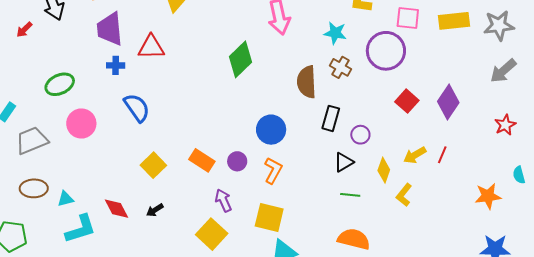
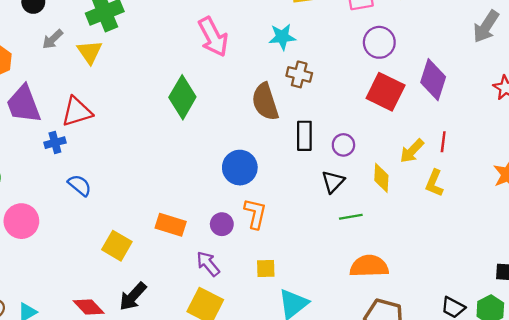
purple circle: (386, 51) -> (379, 42), moved, size x0.7
blue cross: (116, 65) -> (55, 143), moved
red square: (407, 101) -> (386, 92), size x1.4
blue semicircle: (137, 108) -> (80, 185), size x0.7
purple circle: (237, 161) -> (222, 224), moved
yellow L-shape: (404, 195) -> (434, 183), moved
black arrow: (155, 210) -> (133, 296), size x1.5
yellow square: (269, 217) -> (266, 268), size x0.6

